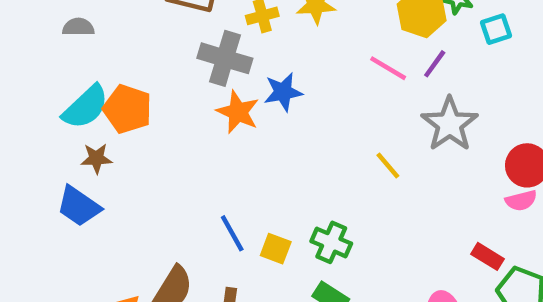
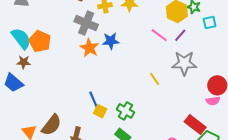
cyan semicircle: (86, 107) -> (21, 38), turned -90
gray star: (450, 124) -> (184, 63), turned 30
blue line: (232, 233) -> (94, 100), moved
red rectangle: (488, 256) -> (195, 124), size x1.5

